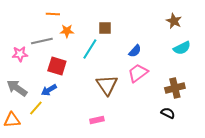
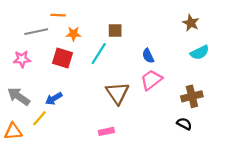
gray line: (42, 41) -> (36, 32), moved
blue semicircle: (135, 51) -> (148, 56), turned 112
red square: (57, 66) -> (63, 58), moved

